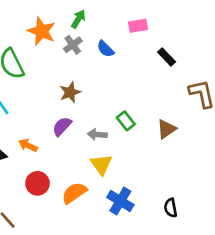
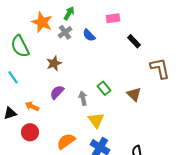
brown star: (70, 92) -> (54, 63), moved
brown triangle: (167, 129) -> (134, 94), turned -42
gray arrow: (97, 134) -> (83, 98), turned 72
yellow triangle: (101, 164) -> (96, 120), moved
red circle: (37, 183) -> (30, 132), moved

